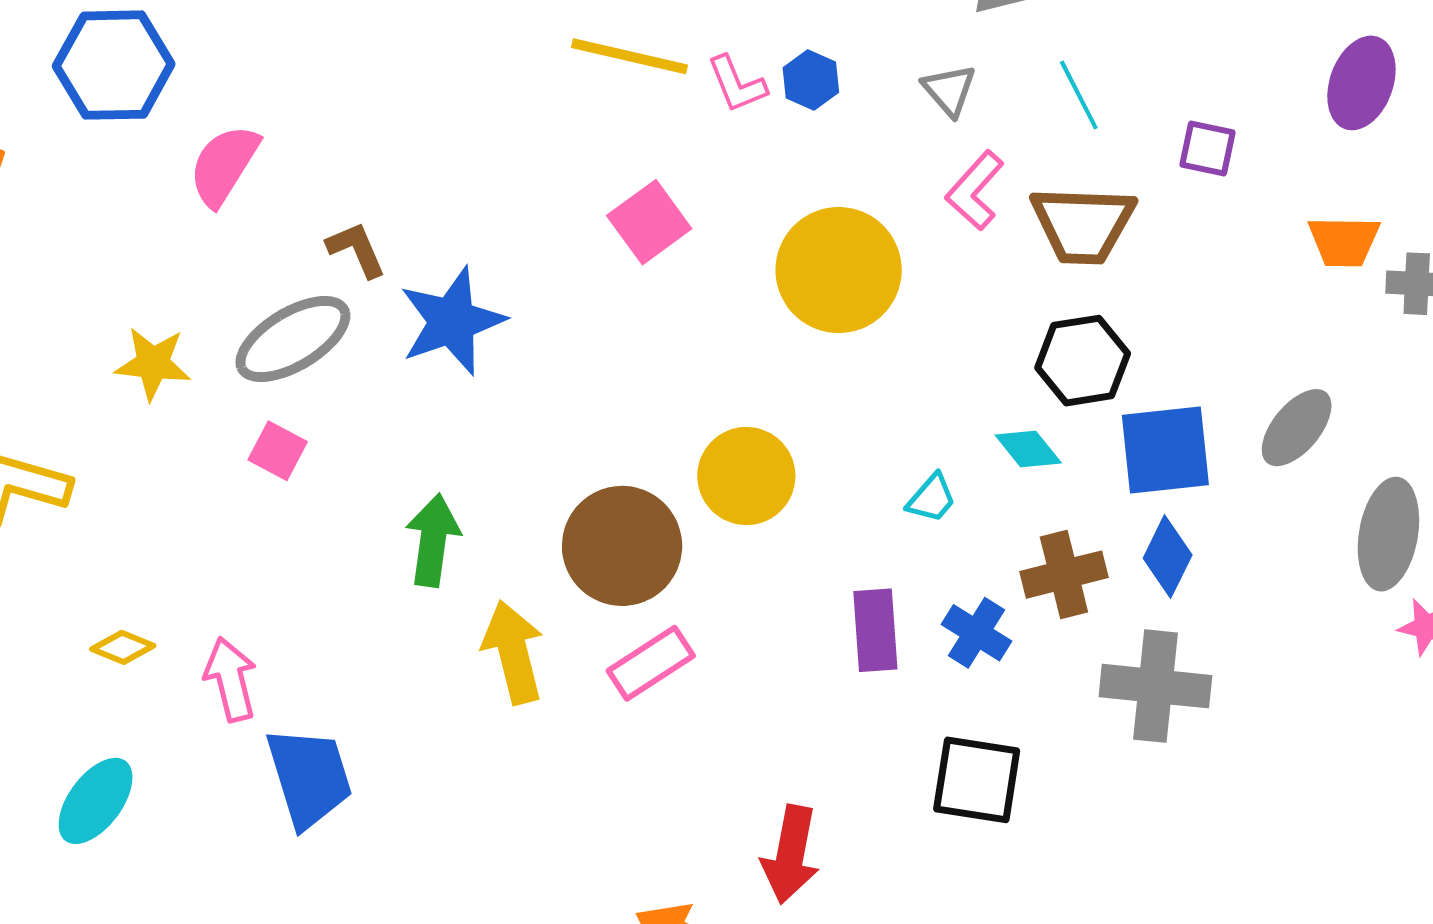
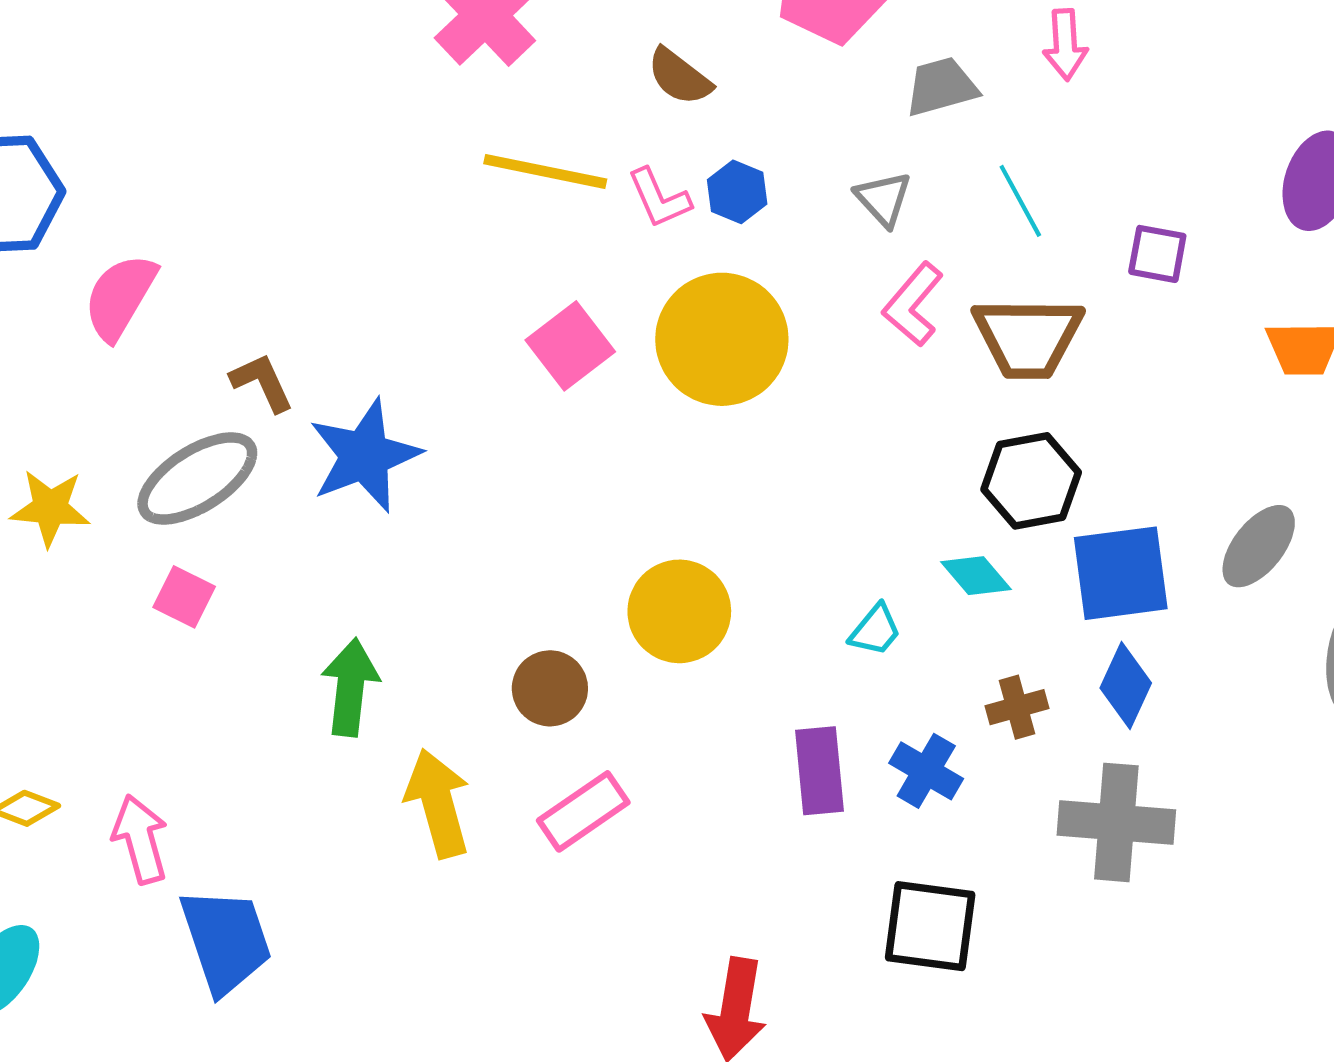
yellow circle: (839, 270) -> (722, 339), moved
brown circle: (622, 546) -> (550, 688), size x0.6
brown cross: (1064, 575) -> (1017, 707), size x0.7

